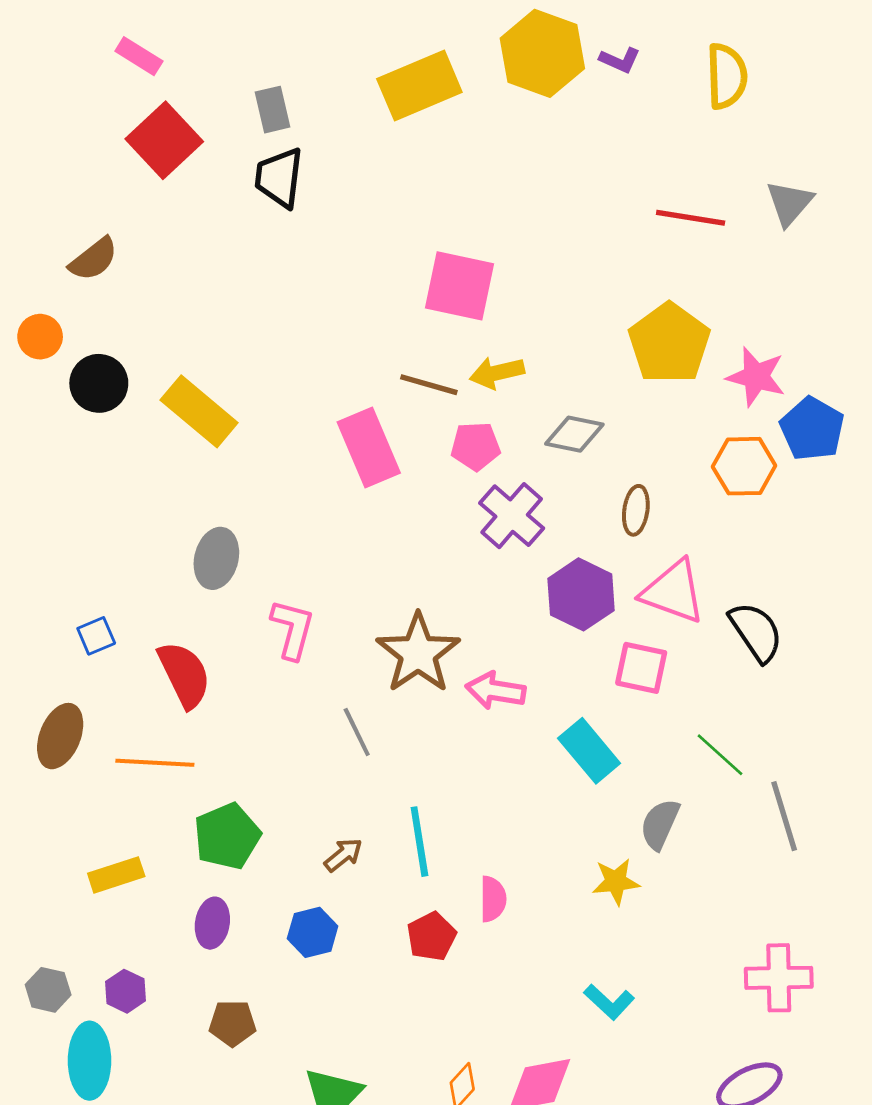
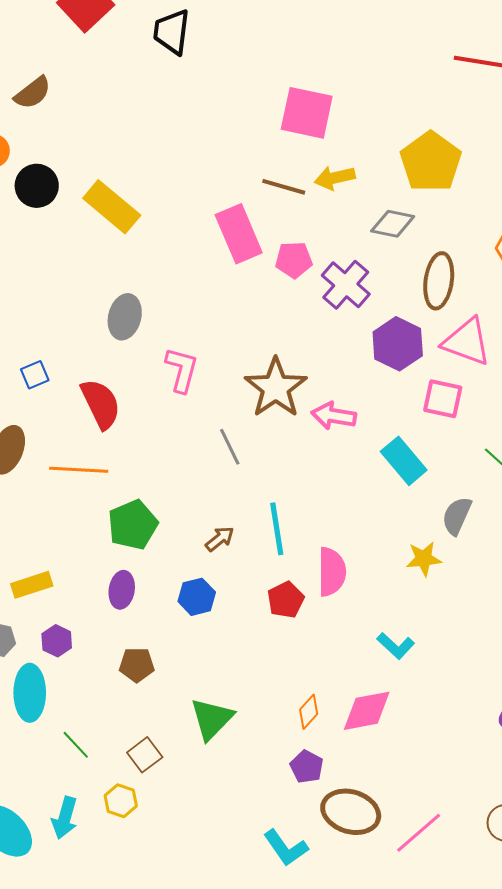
yellow pentagon: (669, 343) -> (431, 162), moved
pink pentagon: (476, 446) -> (294, 260), moved
brown ellipse: (636, 510) -> (439, 281), size x1.5
yellow rectangle: (116, 875) -> (32, 585), moved
pink semicircle: (493, 899) -> (332, 572), size x1.4
cyan L-shape: (609, 1002) -> (396, 646), moved

